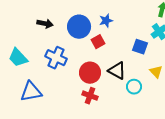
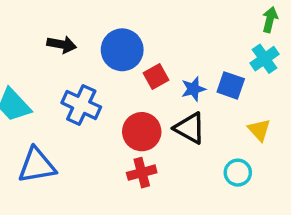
blue star: (106, 21) -> (193, 89), moved
cyan circle: (134, 87) -> (238, 173), moved
red cross: (90, 96) -> (142, 173), turned -35

